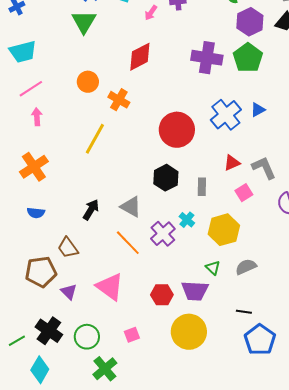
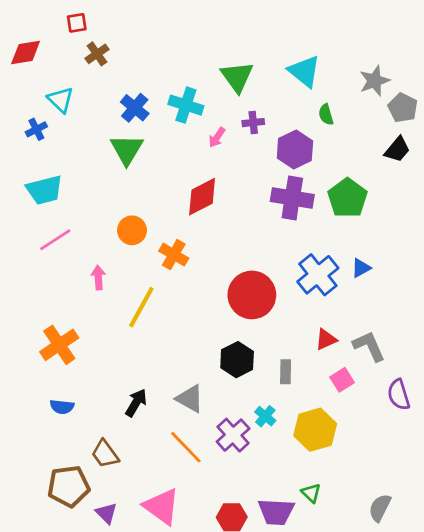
purple hexagon: (250, 22) -> (295, 150), moved
pink arrow: (37, 117) -> (98, 277), moved
gray semicircle: (246, 267) -> (380, 508), moved, turned -40
green triangle: (213, 268) -> (311, 493), moved

